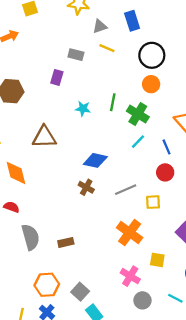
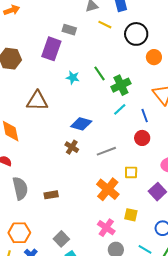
yellow line: (107, 48) -> (105, 25), moved
purple rectangle: (57, 77) -> (51, 49), size x1.6
orange circle: (151, 84) -> (154, 57), moved
green line: (113, 102) -> (99, 73), turned -49
green cross: (138, 114) -> (121, 85), turned 30
yellow square: (153, 202) -> (131, 172), moved
orange hexagon: (47, 285) -> (19, 233), moved

